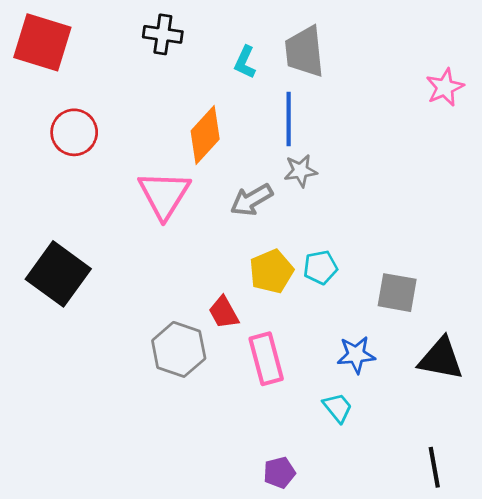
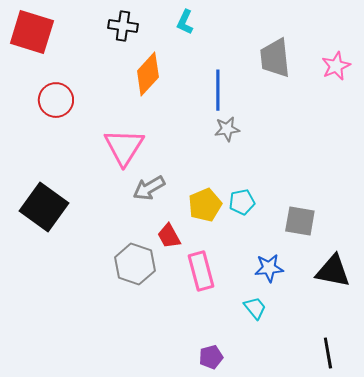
gray trapezoid: (304, 52) -> (275, 58), moved
cyan L-shape: (245, 62) -> (185, 22), moved
orange diamond: (205, 135) -> (148, 74), moved
gray arrow: (252, 200) -> (149, 188), moved

